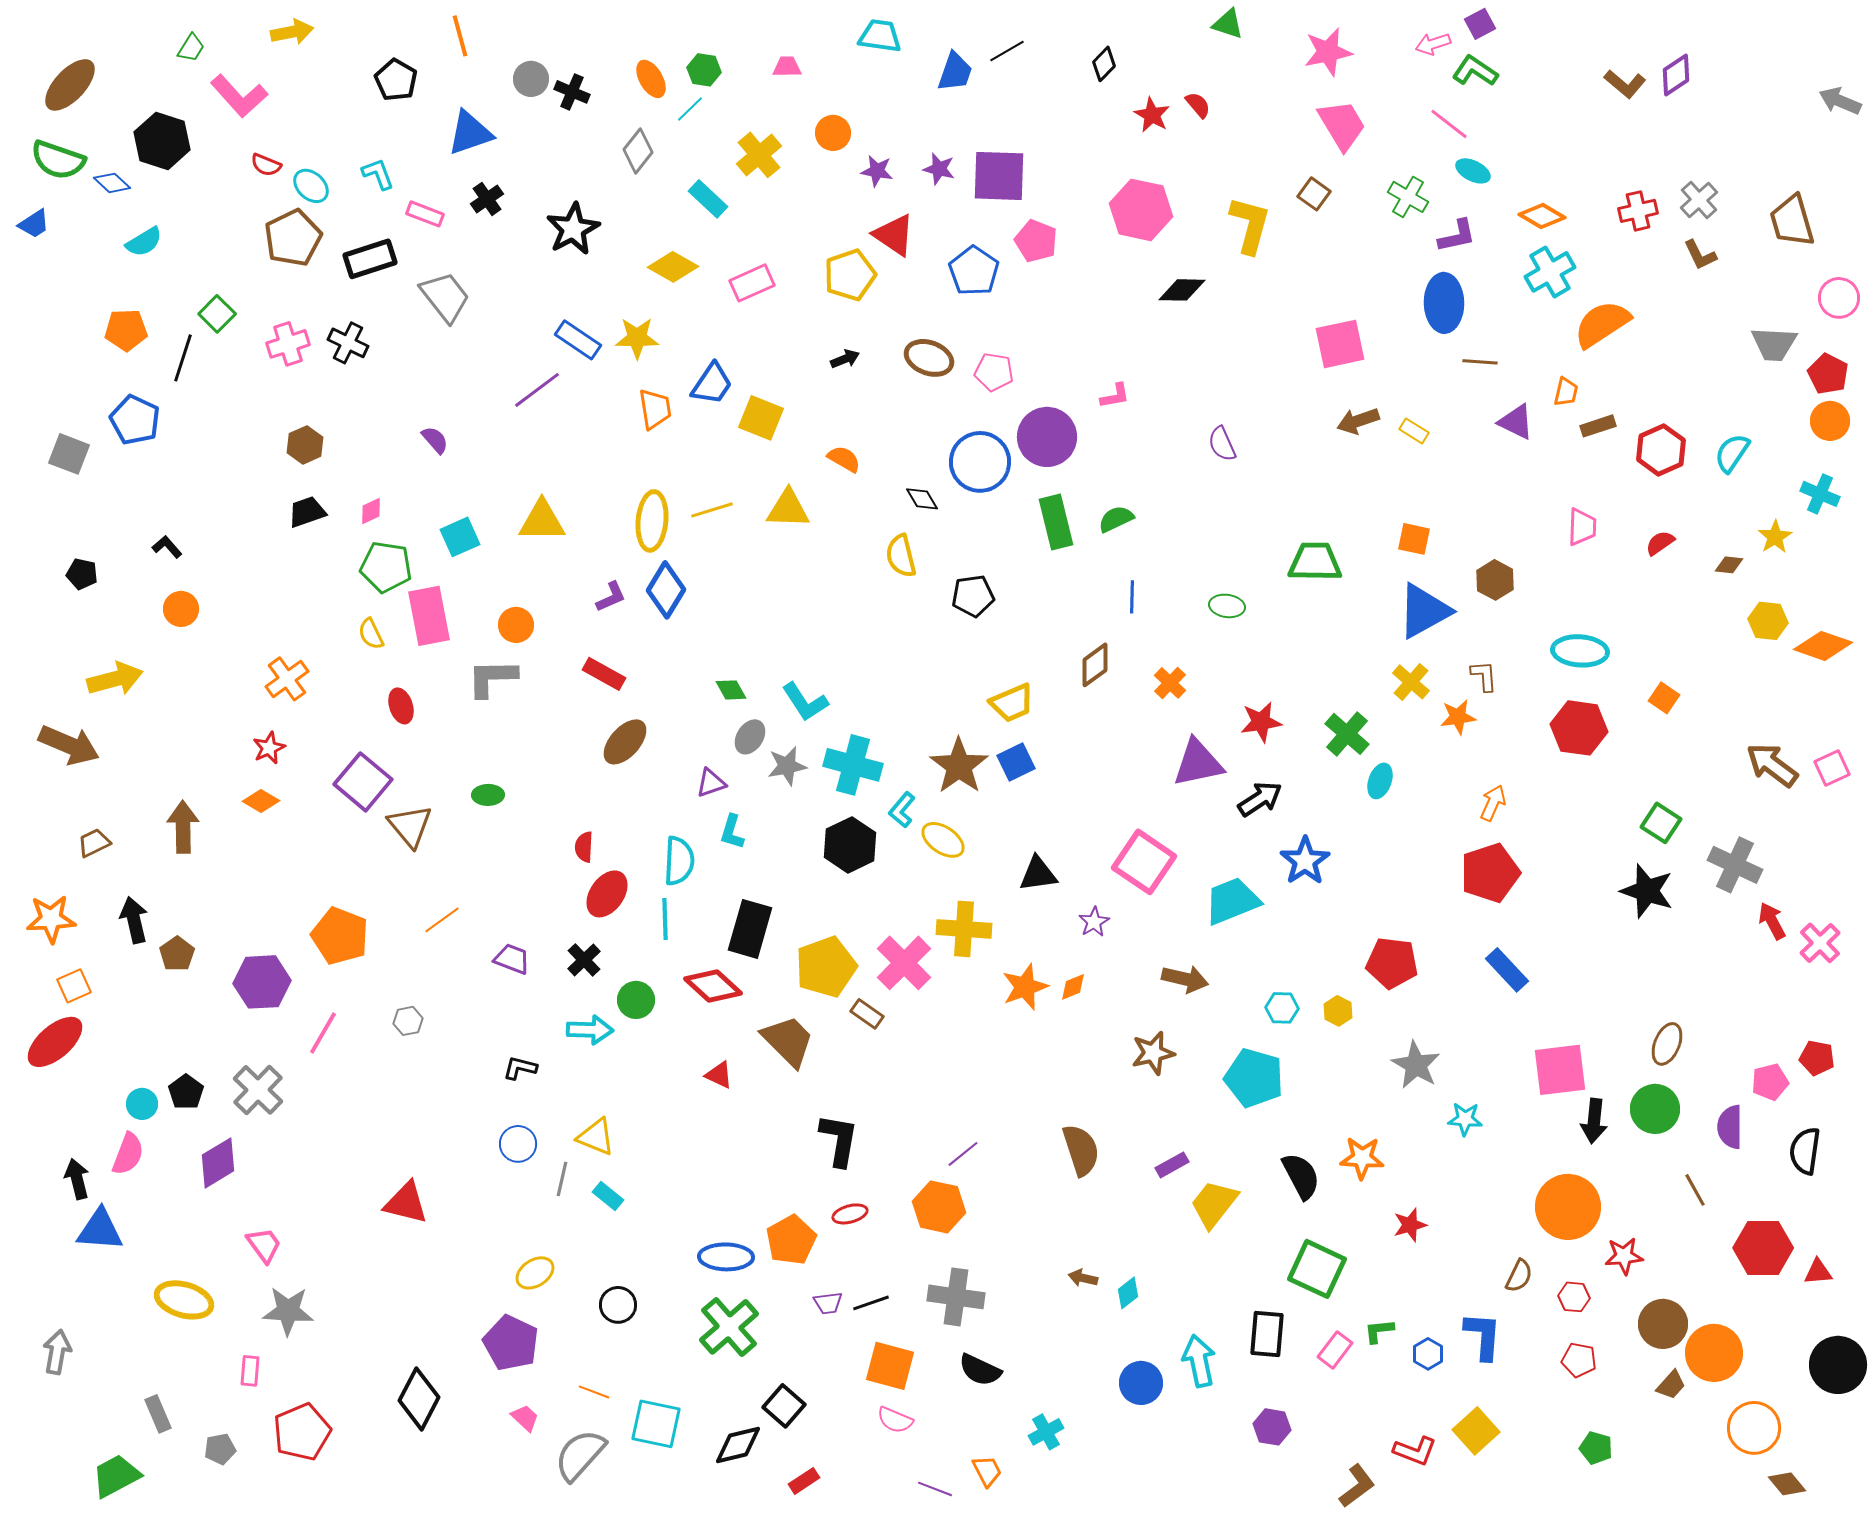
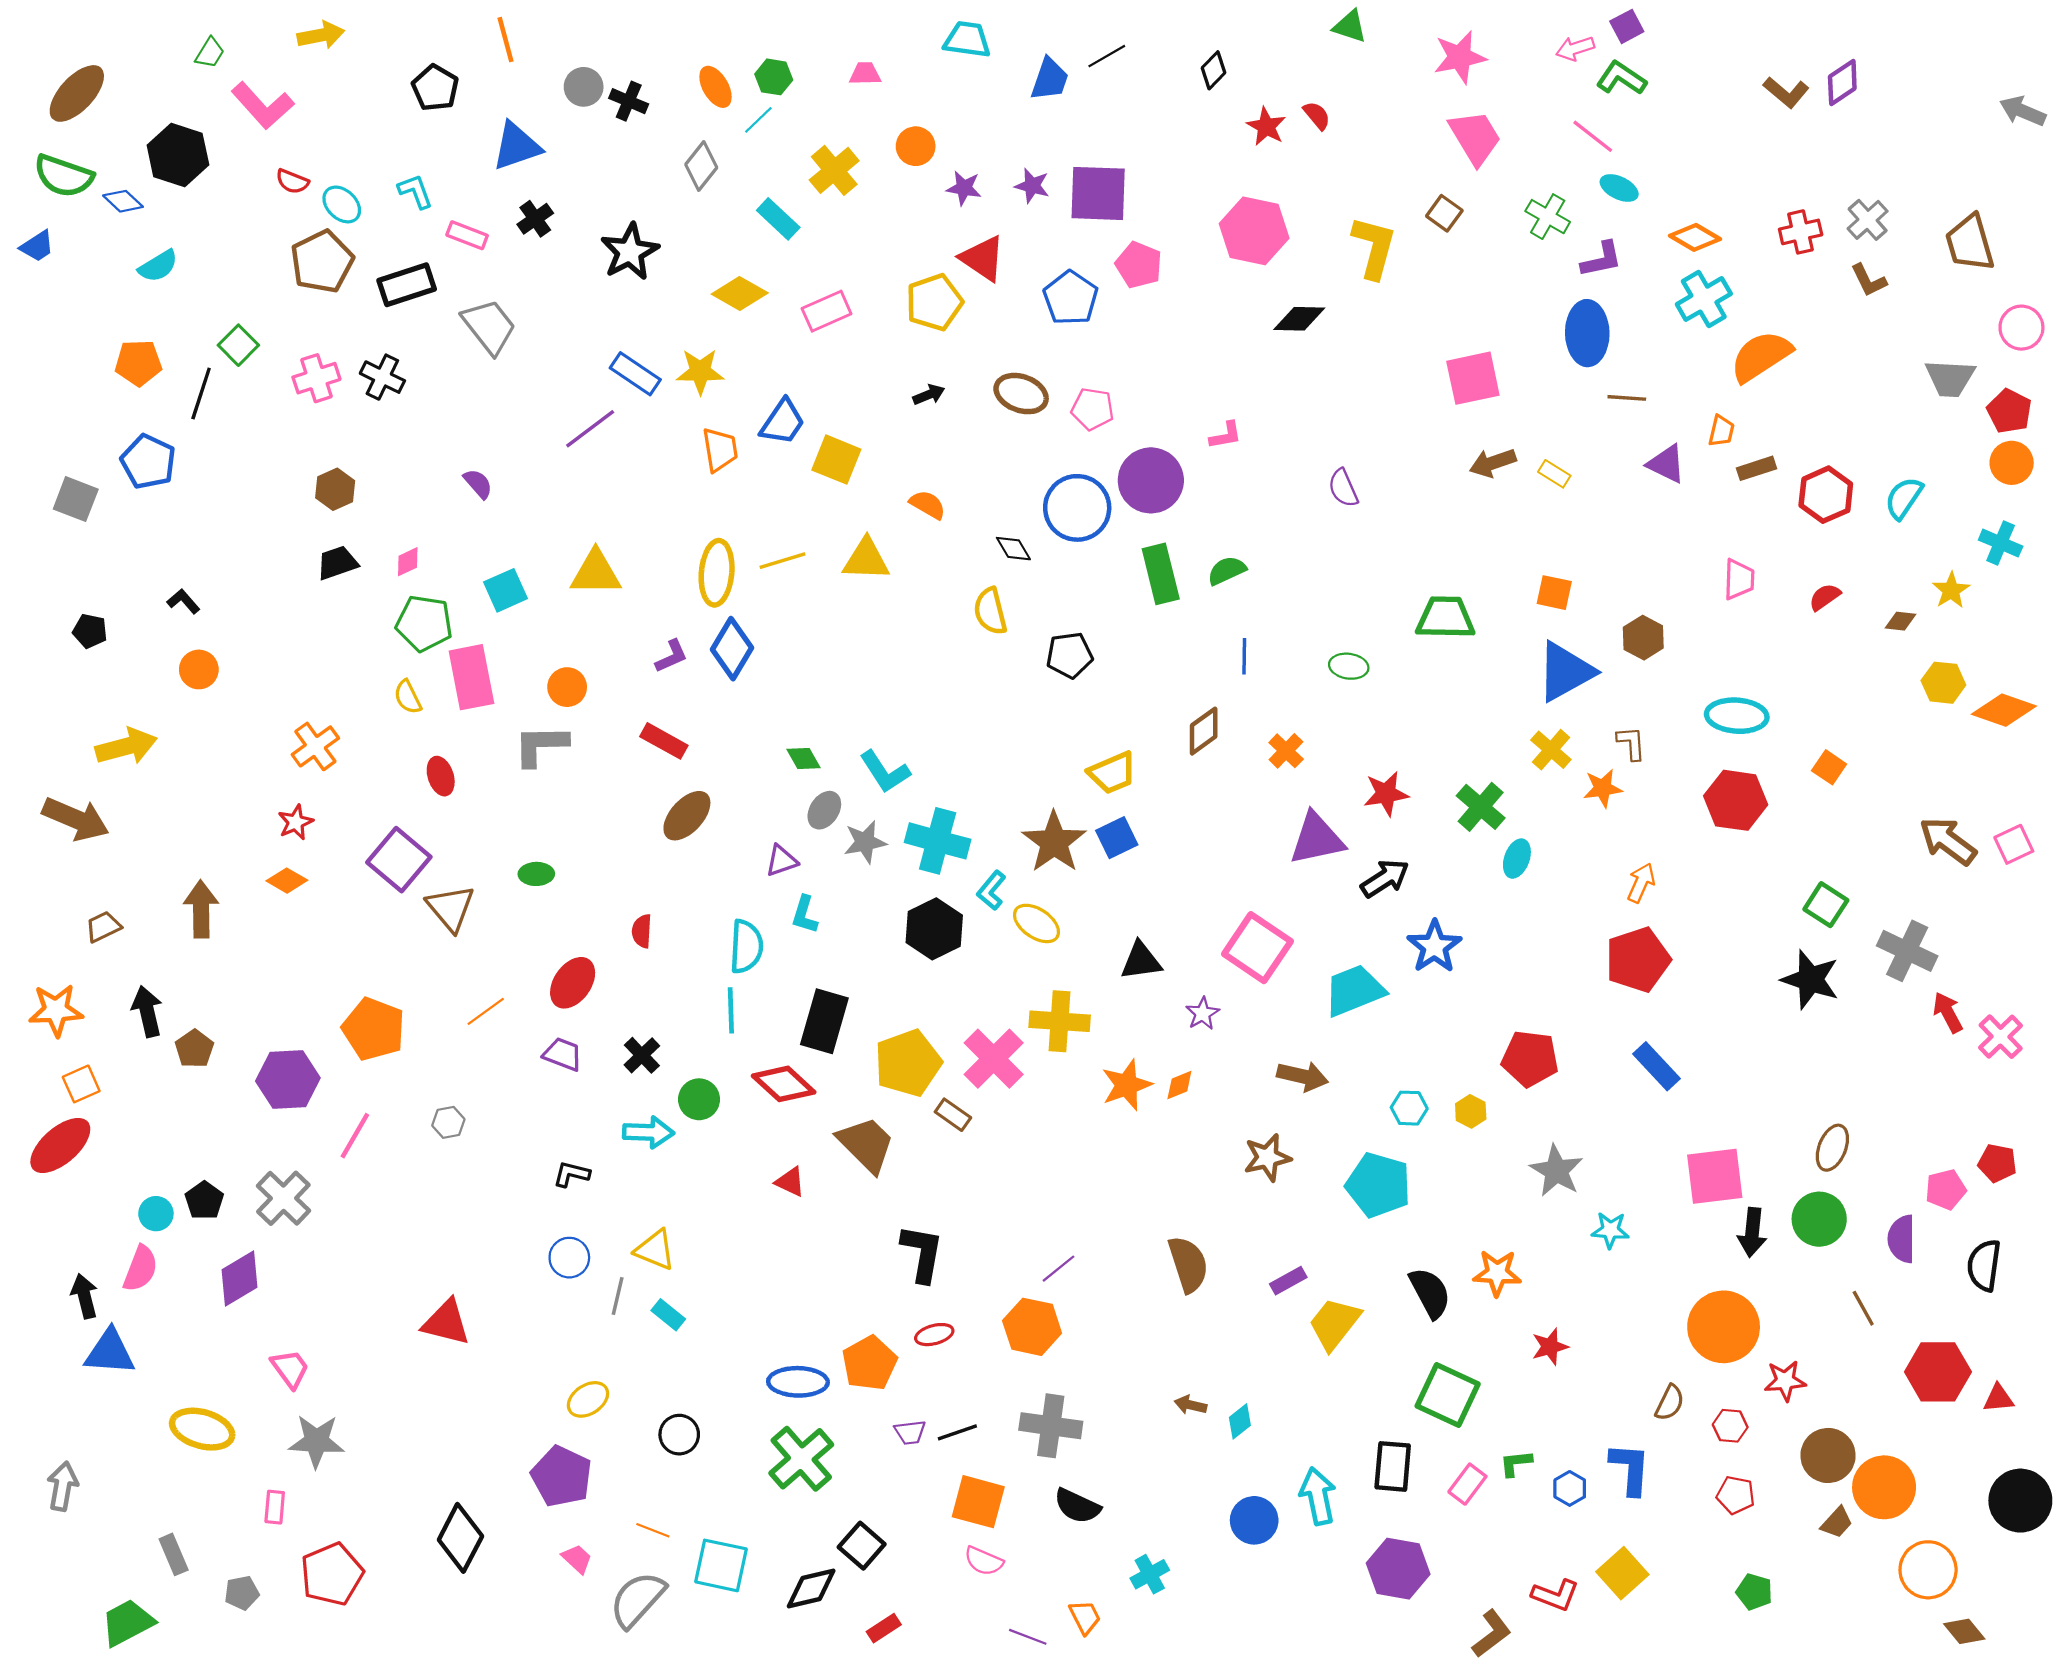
red ellipse: (607, 894) -> (573, 983), moved
purple hexagon: (1272, 1427) -> (1398, 1569), size x1.5

